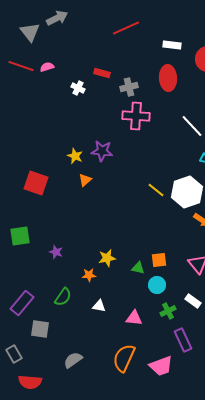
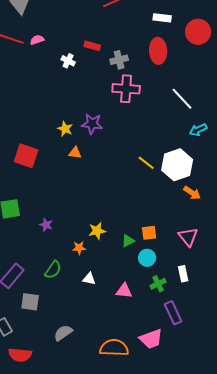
orange triangle: (85, 180) -> (75, 153), turned 48
green triangle: (138, 268) -> (128, 241), turned -40
white rectangle: (193, 301) -> (183, 274), turned 42
orange semicircle: (124, 358) -> (114, 348), moved, turned 68

